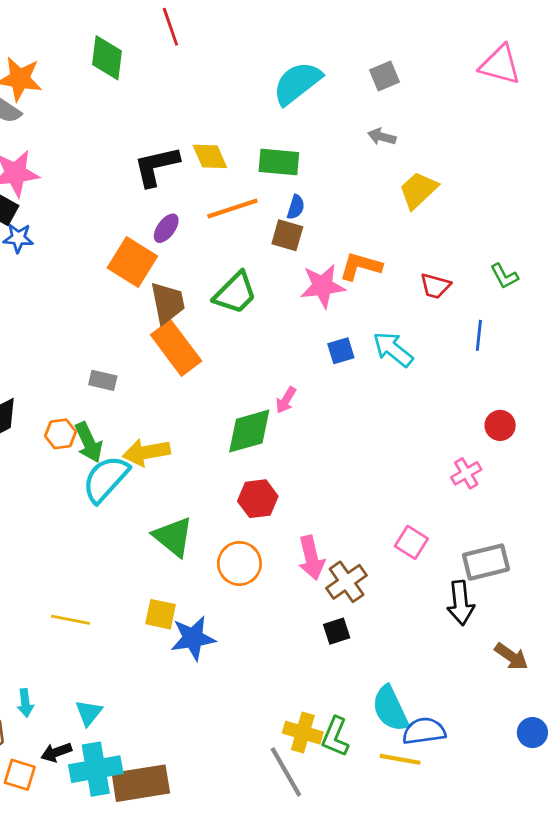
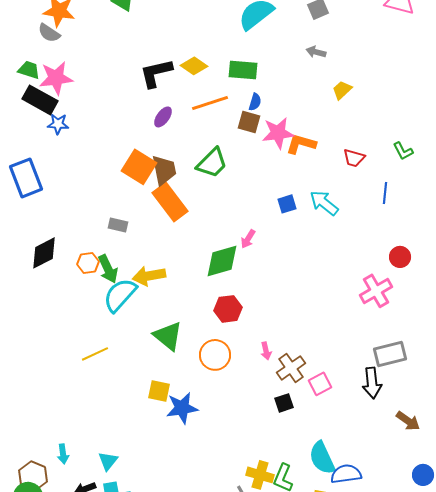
yellow diamond: (210, 156) -> (194, 66), turned -32
yellow trapezoid: (418, 190) -> (342, 90), size x0.7
orange square: (132, 262) -> (139, 167), moved
pink star: (323, 286) -> (278, 133), moved
pink cross: (466, 473) -> (376, 291), size x1.5
pink square: (411, 542) -> (320, 384), moved, turned 30
pink arrow: (311, 558) -> (266, 351), size x0.6
yellow line: (70, 620) -> (95, 354), moved, turned -36

